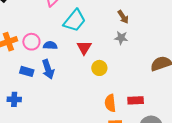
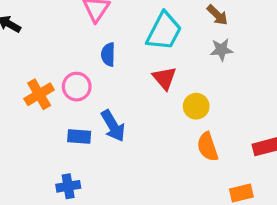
cyan trapezoid: (75, 21) -> (164, 31), moved
blue semicircle: (50, 45) -> (108, 54), moved, turned -80
orange semicircle: (110, 103) -> (208, 147), moved

